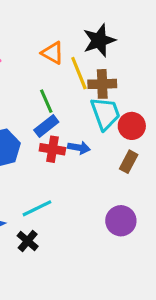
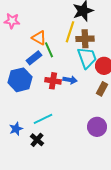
orange triangle: (52, 53) -> (39, 38), moved
yellow line: (79, 73) -> (70, 32), turned 40
blue rectangle: (46, 126) -> (34, 58), moved

